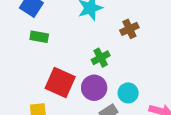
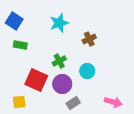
green cross: (101, 58) -> (59, 61), moved
cyan circle: (128, 93) -> (87, 71), moved

